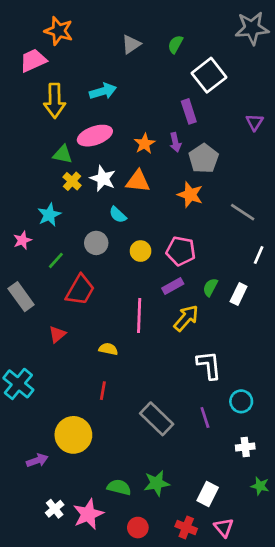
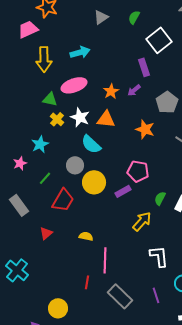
purple arrow: (175, 142) -> (134, 90), turned 64
gray pentagon: (204, 158) -> (167, 102), moved
cyan semicircle: (118, 215) -> (91, 144), size x1.5
yellow circle: (141, 251) -> (94, 182), moved, size x1.5
purple rectangle: (173, 286) -> (123, 191), moved
pink line: (139, 315) -> (105, 260), moved
yellow semicircle: (108, 349) -> (86, 236), moved
red line: (103, 391) -> (87, 282), moved
yellow circle: (73, 435) -> (58, 308), size x0.7

